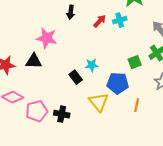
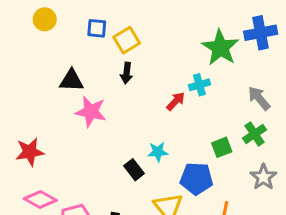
red arrow: (100, 21) -> (176, 101), moved
black triangle: (34, 61) -> (71, 80), moved

